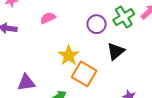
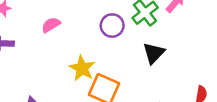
black triangle: (116, 51) -> (154, 53), moved

